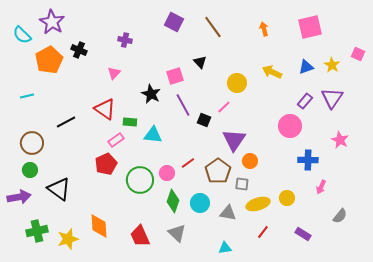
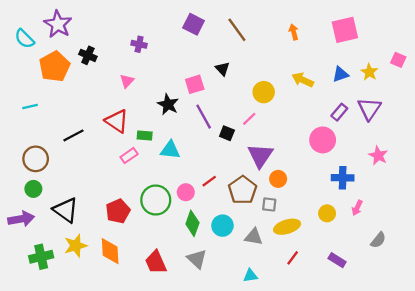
red pentagon: (106, 164) -> (118, 211), moved
yellow circle: (287, 198) -> (327, 213), moved
yellow star: (68, 239) -> (76, 246), moved

